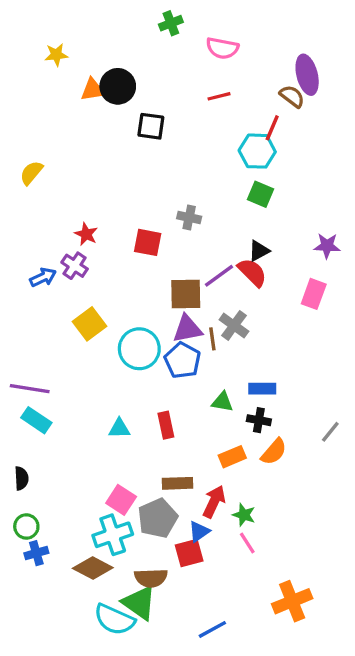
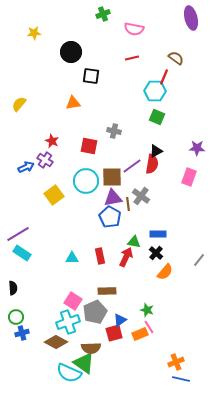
purple ellipse: (307, 75) -> (191, 18), moved
orange triangle: (93, 90) -> (73, 103), moved
red semicircle: (252, 272) -> (152, 164), turned 54
cyan circle: (139, 349) -> (86, 181), moved
purple line: (30, 389) -> (18, 234), turned -40
black cross: (259, 420) -> (156, 253), turned 32
orange rectangle: (232, 457) -> (140, 334), moved
red arrow: (214, 502) -> (126, 257), moved
orange cross: (292, 601) -> (176, 362), size x0.7
blue line: (212, 629) -> (181, 379), moved, turned 42

